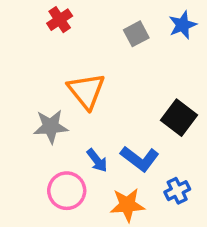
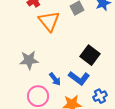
orange triangle: (86, 91) -> (49, 21), moved
black square: (179, 118) -> (90, 55), moved

